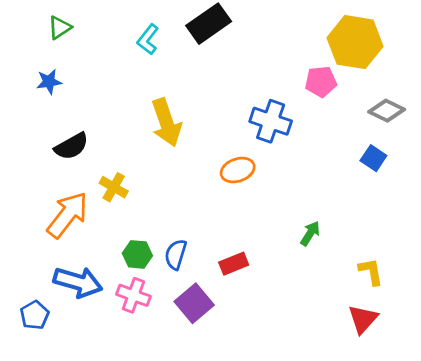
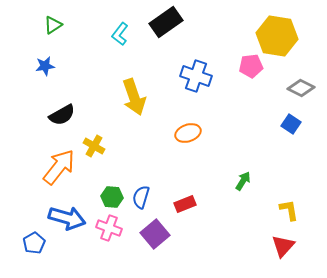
blue cross: (271, 121) -> (196, 76), moved

